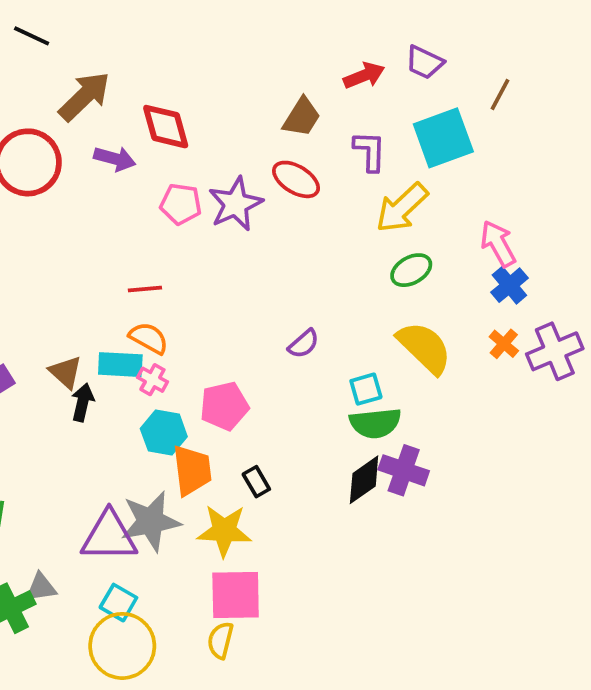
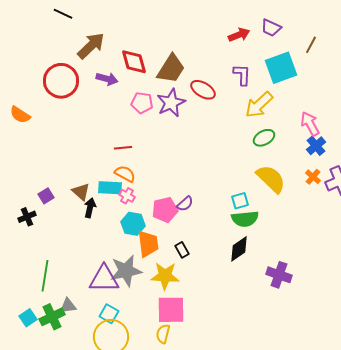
brown trapezoid: (302, 117) -> (171, 69), moved, size x1.4
purple semicircle: (304, 344) -> (185, 204), moved
purple cross: (404, 470) -> (279, 275), moved

